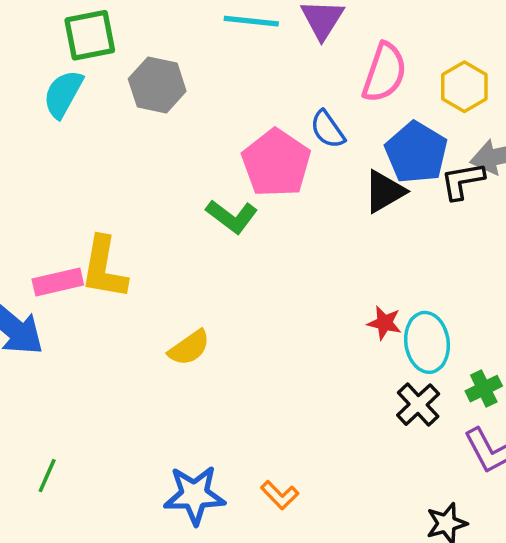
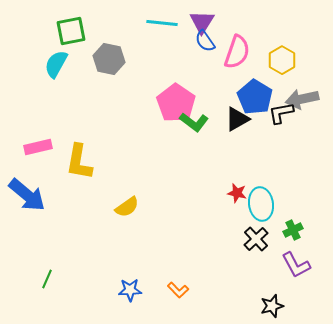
blue semicircle: (328, 129) -> (205, 41), moved
green L-shape: (232, 216) -> (194, 122), moved
pink rectangle: (58, 282) -> (38, 147), moved
blue star: (194, 495) -> (130, 290), size x0.7

